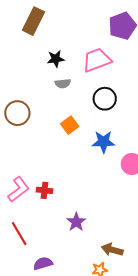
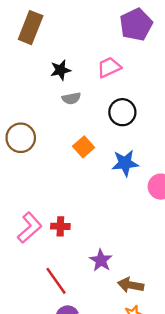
pink trapezoid: (97, 60) -> (109, 67), size x0.7
red line: (19, 234) -> (56, 281), moved
brown arrow: (112, 250) -> (131, 285), moved

